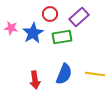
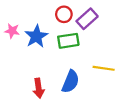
red circle: (50, 14) -> (64, 14), moved
yellow line: (95, 74) -> (104, 68), moved

